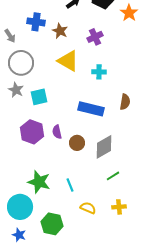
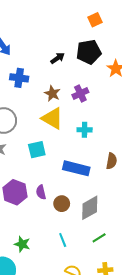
brown star: (60, 31) -> (52, 94), moved
cyan square: (39, 97) -> (37, 150), moved
green star: (39, 182) -> (22, 244), size x0.7
cyan line: (70, 185) -> (63, 240), moved

